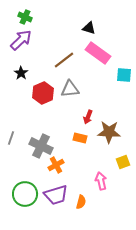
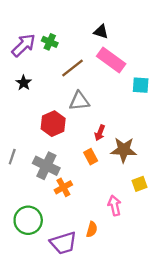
green cross: (25, 17) -> (50, 42), moved
red hexagon: (43, 93) -> (53, 124), moved
orange rectangle: (80, 138) -> (91, 157), turned 48
purple trapezoid: (56, 195) -> (63, 243), moved

